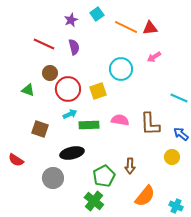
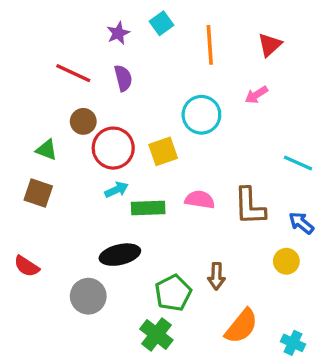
orange line: (126, 27) -> (210, 45), turned 60
red triangle: (150, 28) -> (270, 45), moved, turned -35
brown square: (40, 129) -> (38, 193), moved

